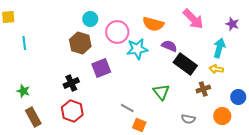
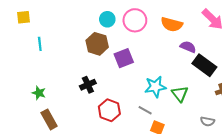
pink circle: (117, 32) -> (135, 20), moved
cyan star: (137, 49) -> (155, 87), moved
purple square: (101, 68) -> (124, 58), moved
red hexagon: (72, 111) -> (109, 110), moved

